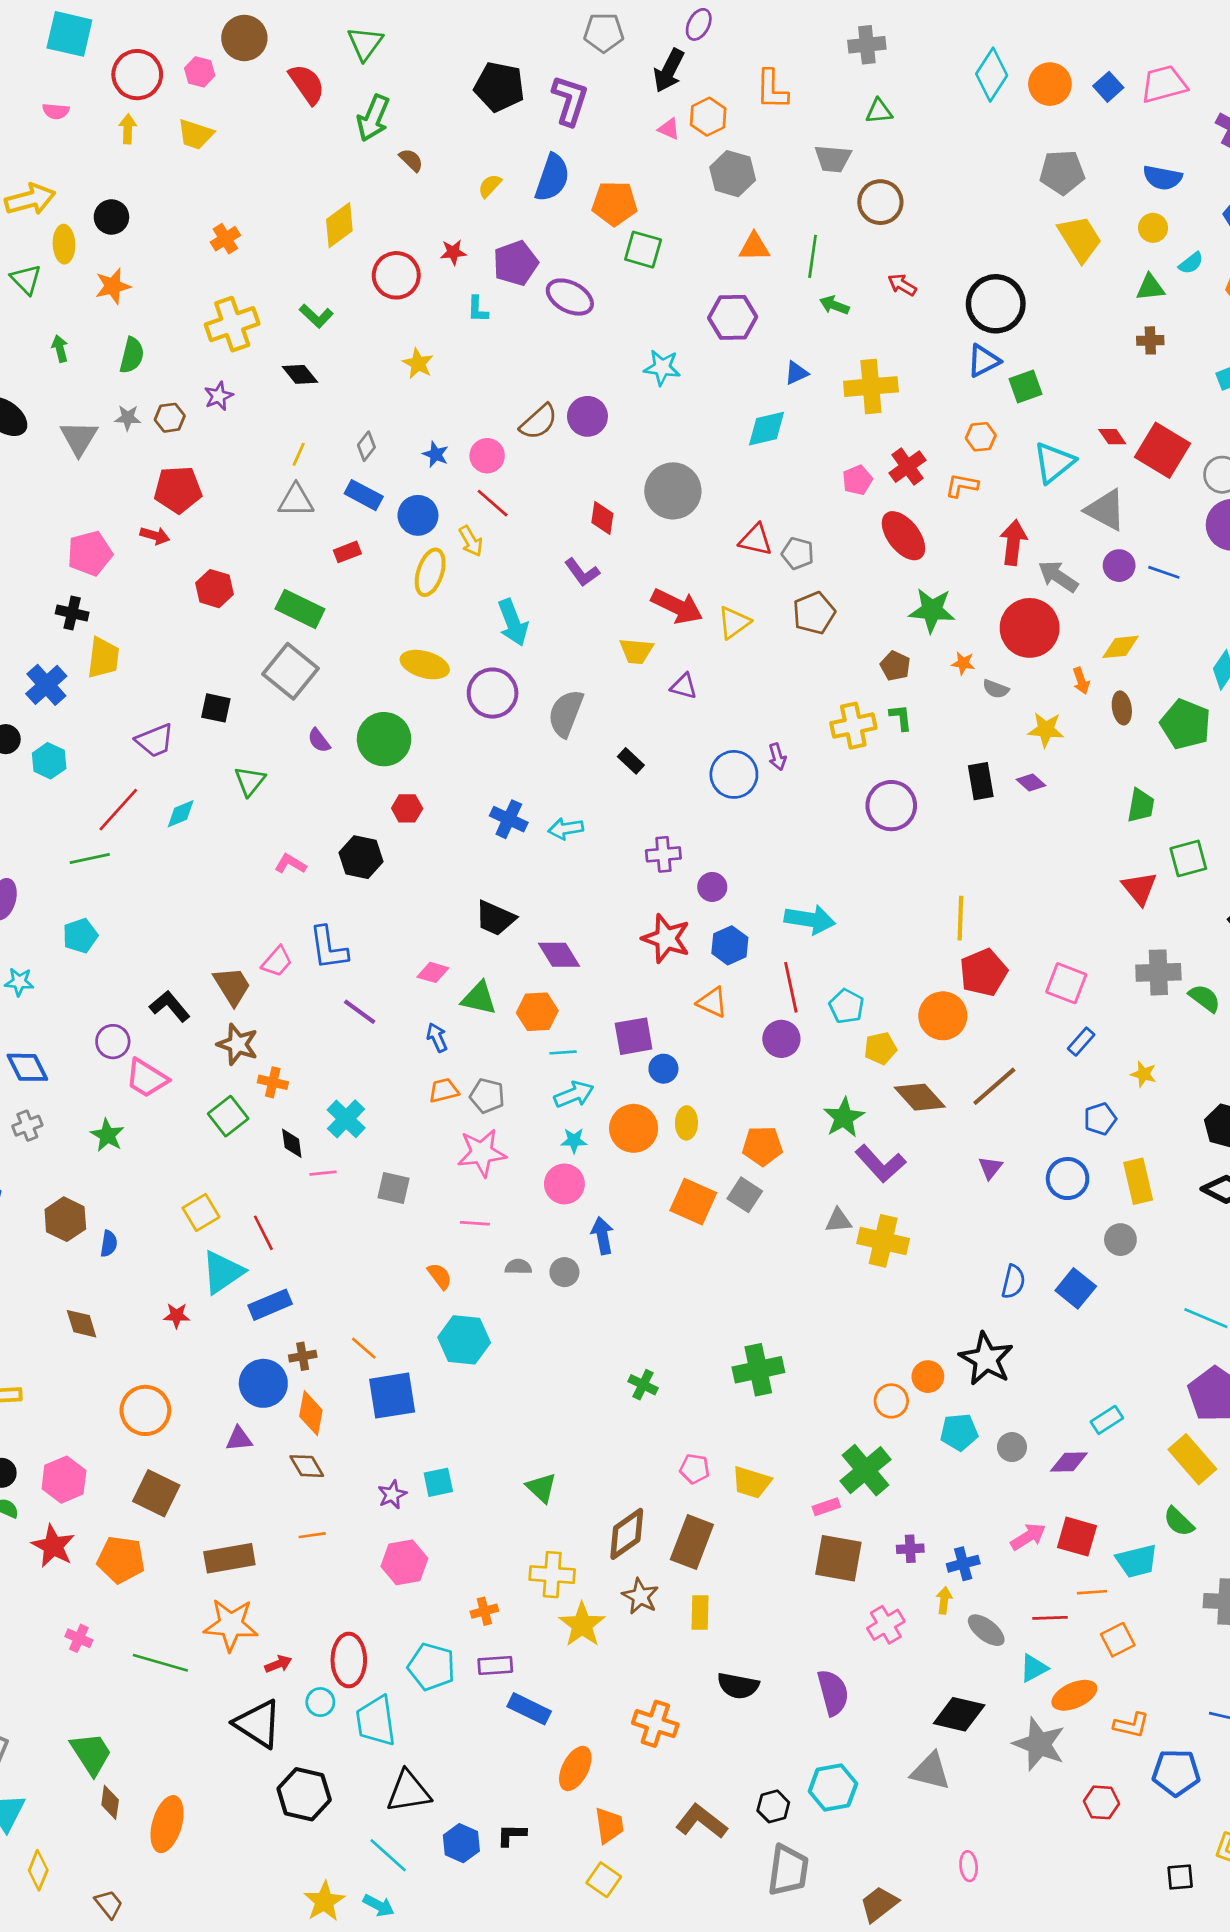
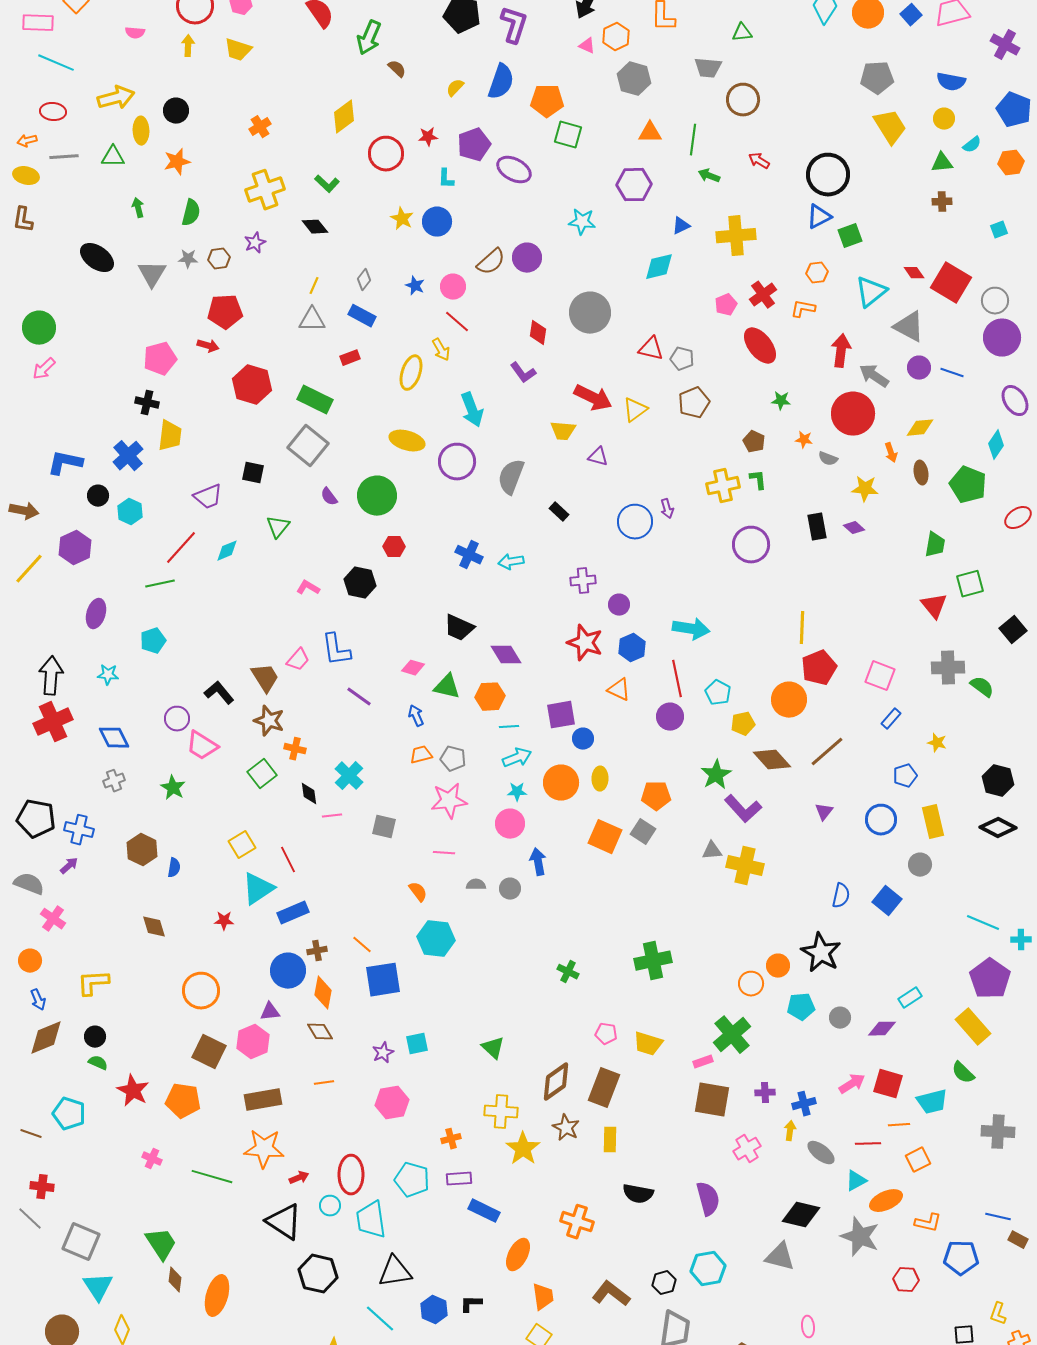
green triangle: (26, 279) -> (113, 157), turned -45
blue circle: (418, 515) -> (437, 222), moved
red hexagon: (215, 589) -> (252, 385), size x1.4
green star: (932, 610) -> (781, 401), size x0.6
pink hexagon: (64, 1480) -> (253, 1042), moved

